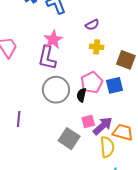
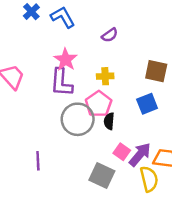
yellow cross: (97, 47) -> (105, 76), moved
pink pentagon: (92, 82) -> (99, 104), moved
pink square: (88, 121) -> (122, 152), turned -32

